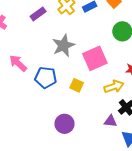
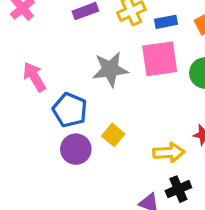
pink square: (95, 58) -> (160, 59), moved
purple circle: (65, 124) -> (76, 149), moved

